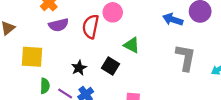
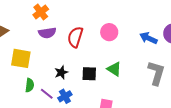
pink circle: (113, 12) -> (109, 32), moved
green triangle: (132, 45) -> (114, 69), moved
black square: (110, 66) -> (89, 74), turned -35

